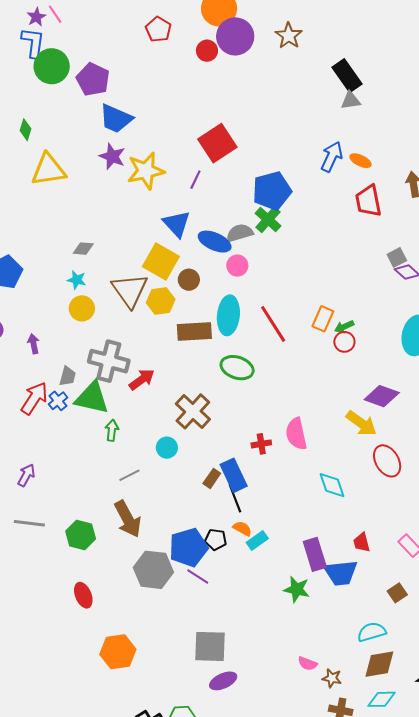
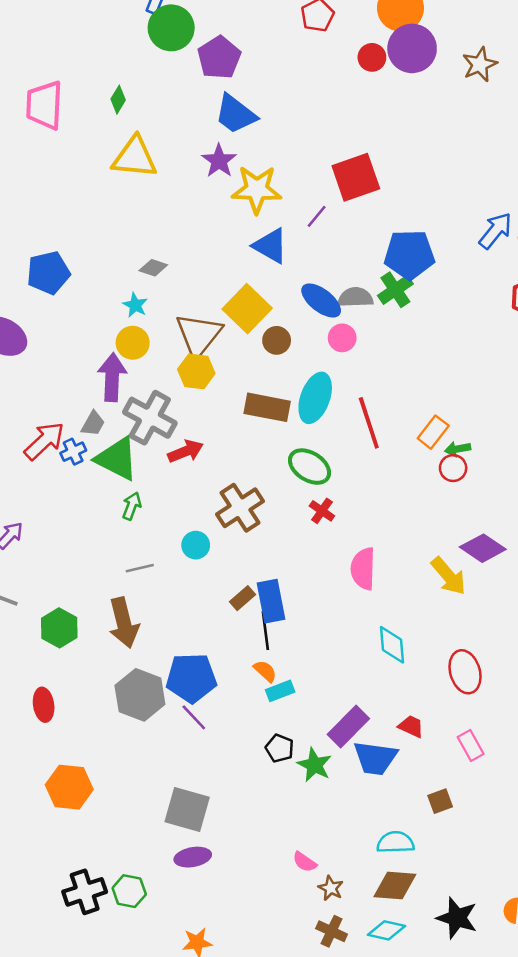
blue triangle: (177, 224) -> (271, 246), moved, turned -32
yellow hexagon: (161, 301) -> (196, 371), moved
purple arrow: (33, 344) -> (112, 377), moved, size x1.8
red cross: (261, 444) -> (322, 511), moved, turned 30
red ellipse: (387, 461) -> (465, 672), moved
black pentagon: (216, 540) -> (280, 748), moved
red trapezoid: (362, 542) -> (411, 726), turned 115
purple rectangle: (315, 554) -> (348, 727), turned 48

